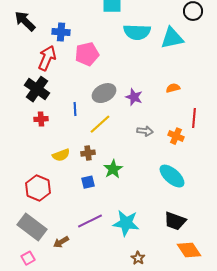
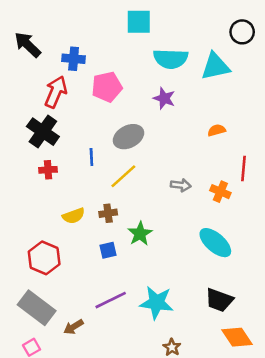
purple star: (134, 97) -> (164, 98), moved

